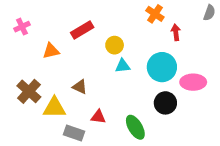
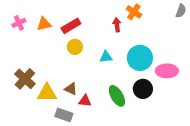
red arrow: (176, 32) -> (117, 25), moved
yellow circle: (115, 45) -> (75, 47), moved
orange triangle: (51, 51) -> (44, 24), moved
brown triangle: (80, 87) -> (71, 89), moved
green ellipse: (135, 127) -> (117, 96), moved

